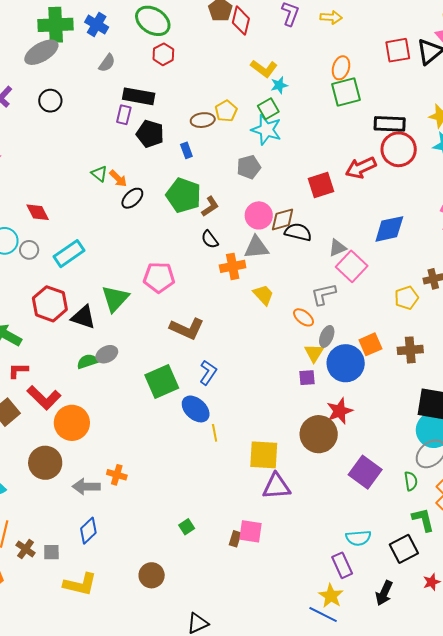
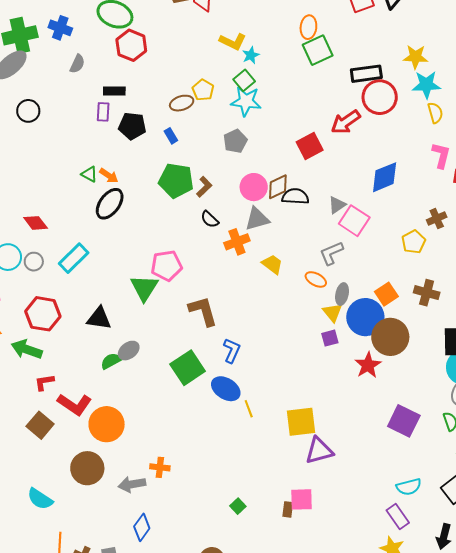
red hexagon: (163, 54) -> (131, 45), size x1.4
black rectangle: (139, 96) -> (114, 91), size x0.7
black ellipse: (132, 198) -> (110, 204), moved, size x1.4
green triangle: (115, 299) -> (144, 288), moved
red hexagon: (50, 304) -> (43, 314), moved
brown L-shape: (187, 329) -> (203, 311), turned -120
brown cross: (410, 350) -> (427, 293), turned 30
brown circle: (319, 434) -> (390, 337), moved

